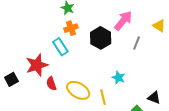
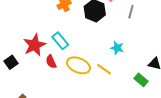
cyan rectangle: (60, 47) -> (60, 41), moved
yellow line: (103, 97) -> (104, 69), turned -35

